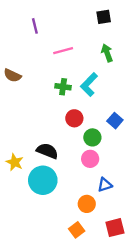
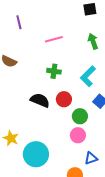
purple line: (35, 26) -> (19, 22), moved
cyan L-shape: (89, 84) -> (88, 76), moved
black semicircle: (47, 151) -> (40, 100), moved

